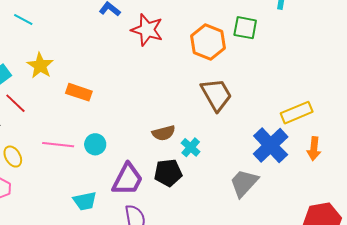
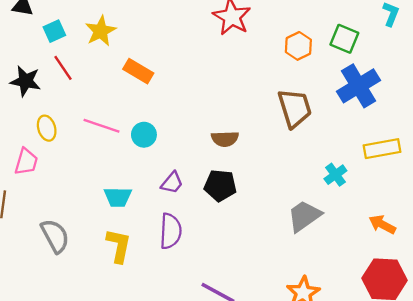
orange hexagon: (208, 42) -> (298, 46), size x0.7
blue cross: (271, 145) -> (359, 86), moved
cyan cross: (191, 147) -> (335, 175), moved
orange arrow: (314, 149) -> (382, 224), moved, turned 100
purple trapezoid: (127, 179) -> (172, 183), size x0.6

